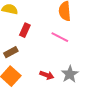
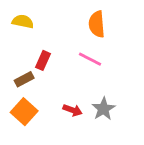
red rectangle: (25, 30) -> (43, 60), moved

